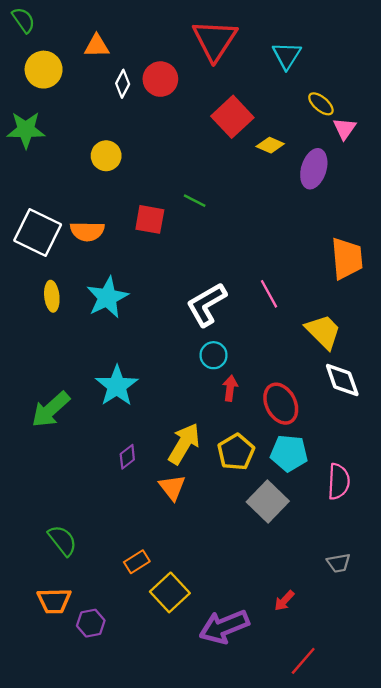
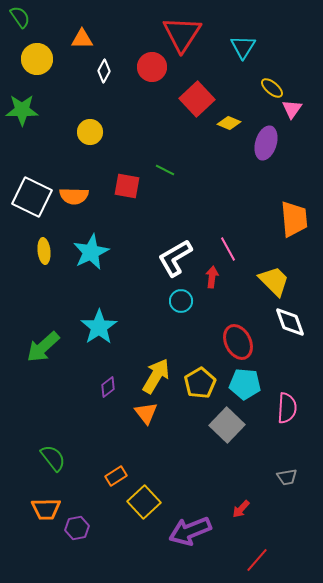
red circle: (160, 79) -> (152, 67), moved
red arrow: (230, 388) -> (212, 277), moved

